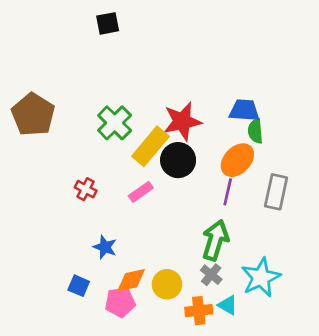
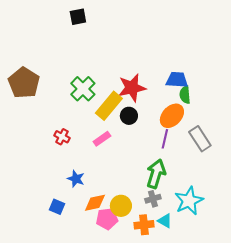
black circle: (178, 160) -> (129, 116), size x0.7
gray rectangle: (276, 192) -> (200, 139), turned -45
gray cross: (211, 275) -> (153, 199), turned 35
pink pentagon: (120, 302) -> (107, 219), moved

